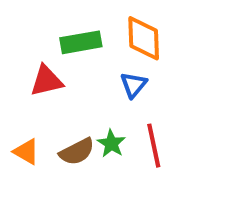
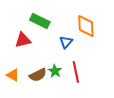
orange diamond: (144, 38) -> (86, 26), moved
green rectangle: (81, 42) -> (40, 21), turned 36

